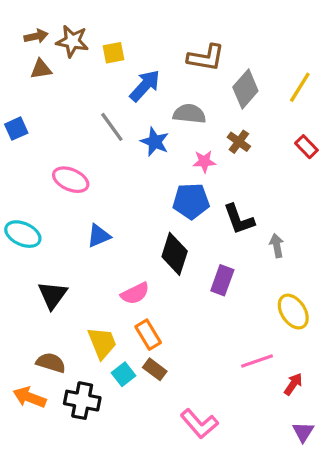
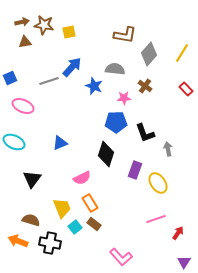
blue arrow: (145, 86) -> (72, 67), moved
gray line: (112, 127) -> (49, 81), moved, turned -72
pink ellipse: (71, 180) -> (23, 106), moved
yellow ellipse: (293, 312) -> (158, 183), moved

